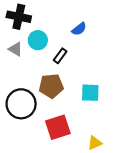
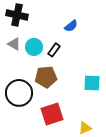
cyan circle: (38, 40) -> (34, 47), moved
cyan square: (90, 93) -> (92, 83), moved

